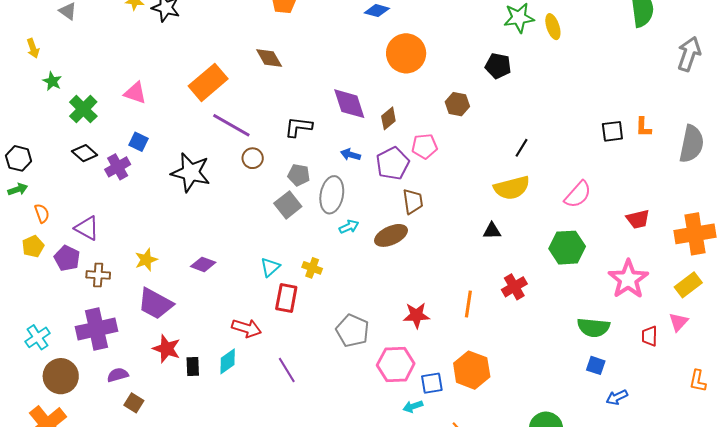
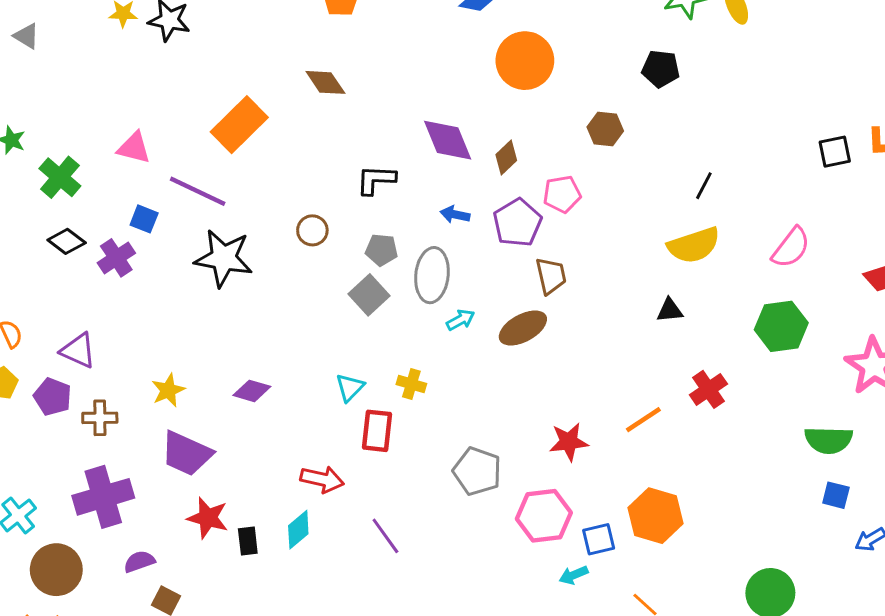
purple line: (231, 125) -> (198, 191), moved
orange line: (468, 304) -> (643, 420), turned 52

